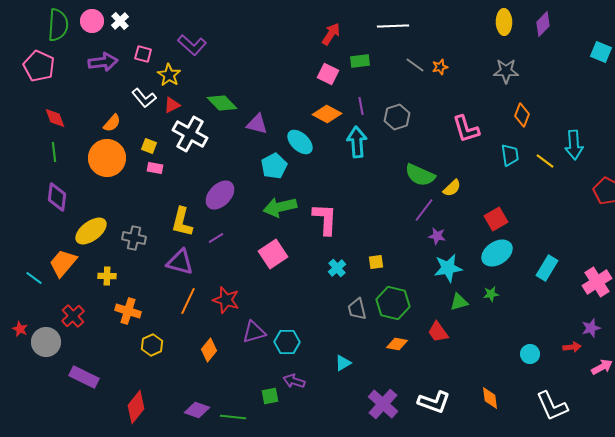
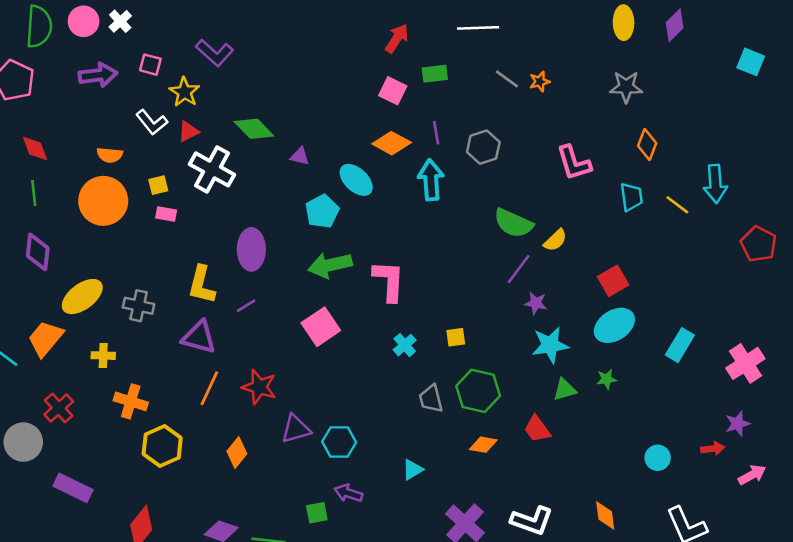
orange semicircle: (112, 123) -> (110, 155), turned 54
purple triangle: (257, 124) -> (300, 156), size x0.7
yellow square: (149, 146) -> (158, 185), turned -35
purple ellipse: (220, 195) -> (251, 249), turned -44
yellow hexagon: (152, 345) -> (162, 446), size x1.4

